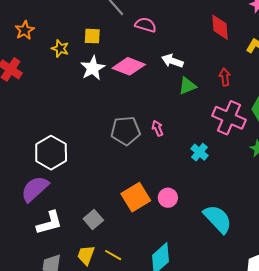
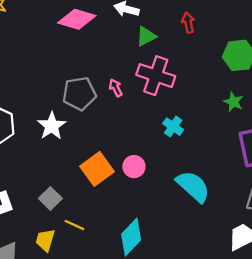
white star: (93, 68) -> (52, 126), moved
pink cross: (229, 118) -> (156, 76), moved
cyan cross: (199, 152) -> (173, 127), moved
yellow line: (113, 255) -> (74, 225), moved

